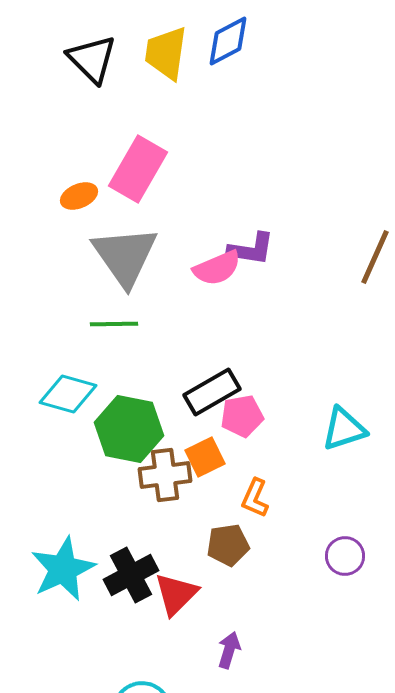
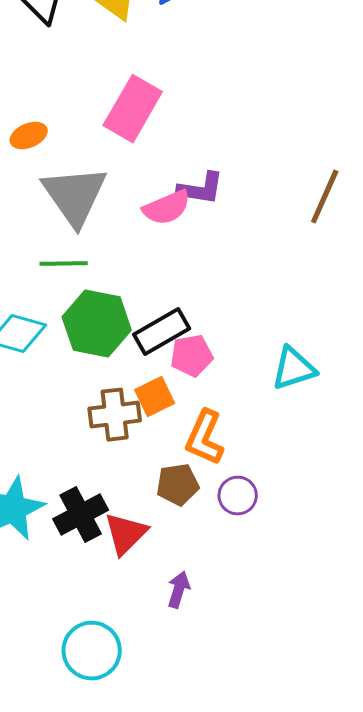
pink rectangle: (138, 169) -> (133, 109), moved
green hexagon: (129, 429) -> (97, 324), moved
orange L-shape: (255, 498) -> (205, 438), size x1.4
purple circle: (345, 556) -> (238, 496), moved

